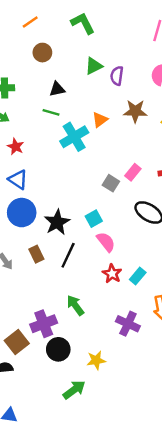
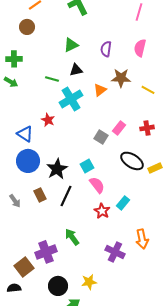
brown circle: (42, 53) -> (27, 27), moved
green triangle: (94, 66) -> (71, 45), moved
black triangle: (57, 89) -> (76, 70), moved
orange triangle: (100, 120) -> (100, 90), moved
red star: (16, 147) -> (48, 120), moved
cyan rectangle: (138, 276) -> (123, 203), moved
black circle: (58, 349) -> (58, 286), moved

